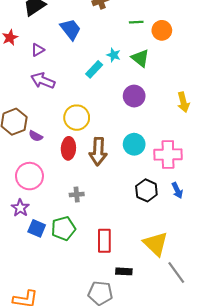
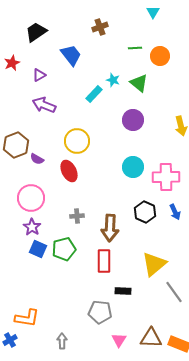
red ellipse: (68, 148) -> (69, 171), turned -30
brown arrow: (98, 151) -> (110, 228), moved
purple star: (20, 208) -> (32, 227), moved
yellow triangle: (156, 244) -> (154, 264), turned 36

